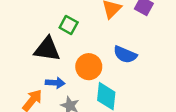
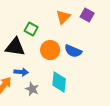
orange circle: (89, 67) -> (50, 50), moved

